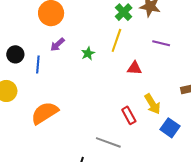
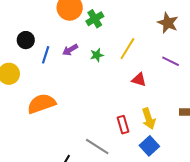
green cross: (124, 12) -> (95, 19), moved
purple arrow: (57, 45) -> (70, 50), moved
blue square: (170, 128) -> (149, 146), moved

